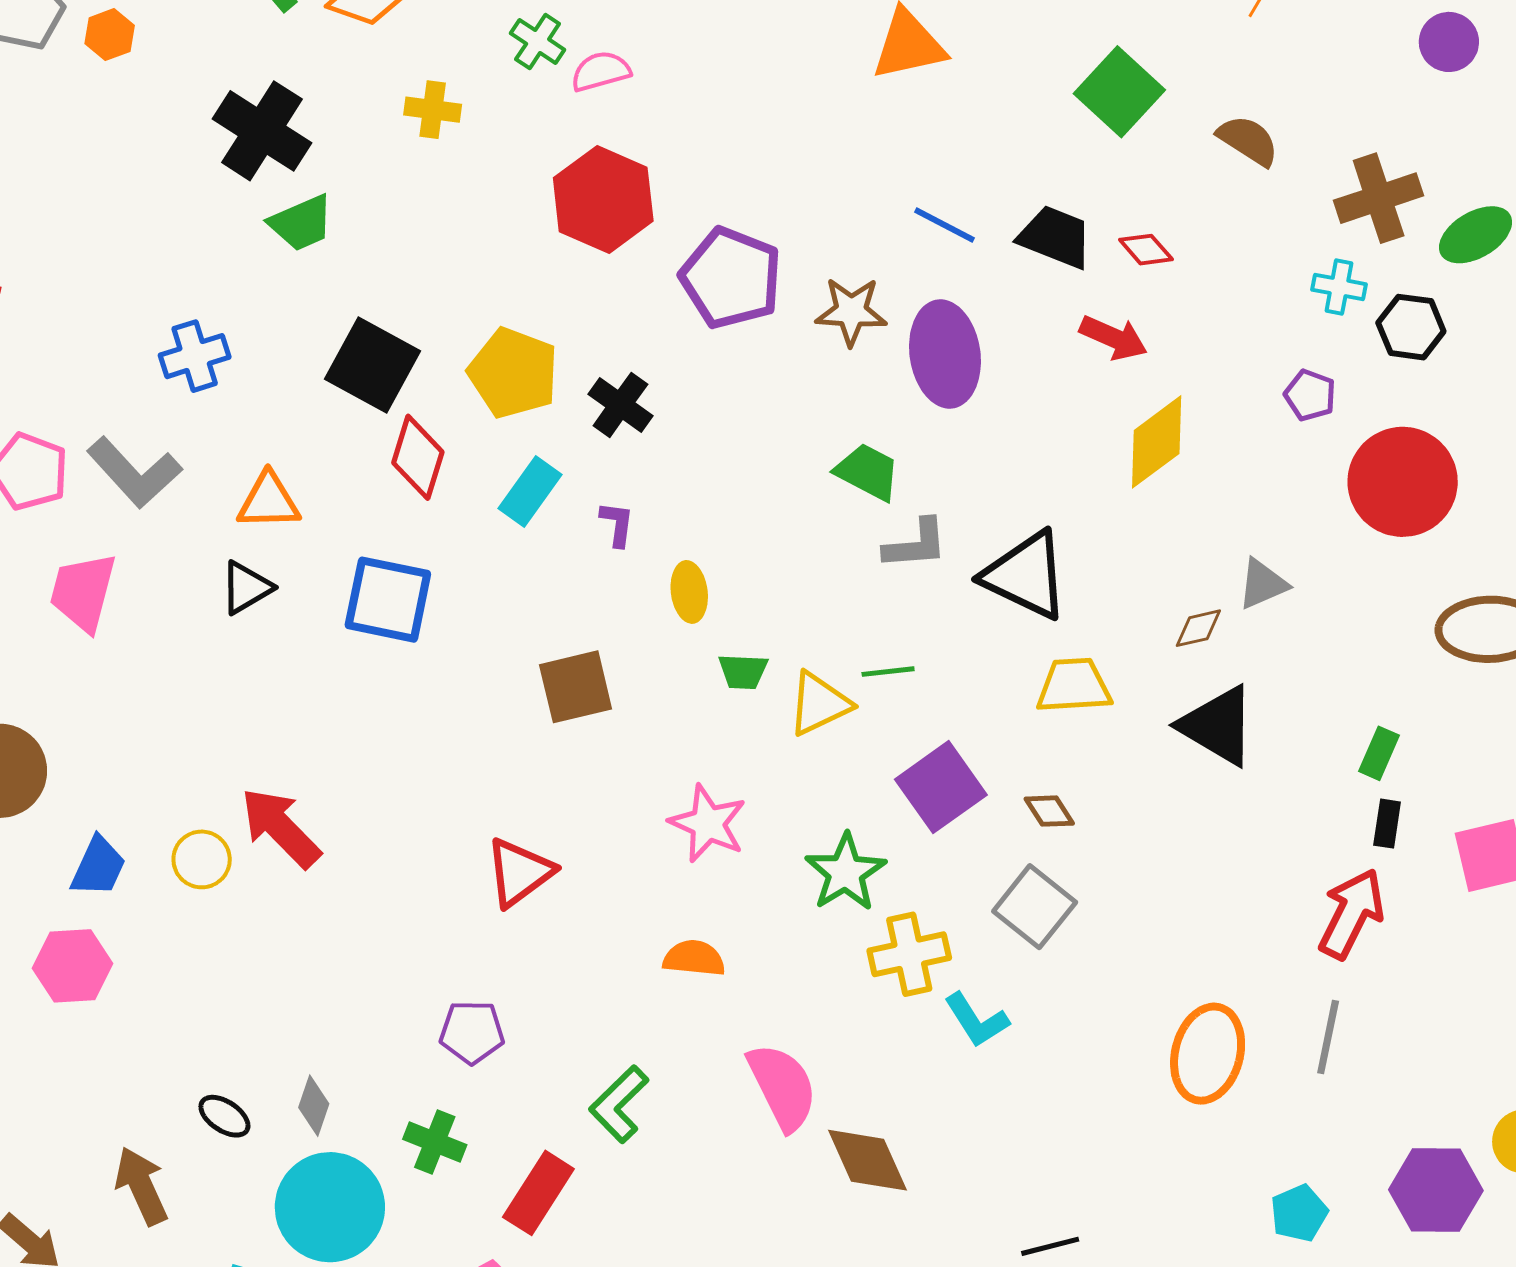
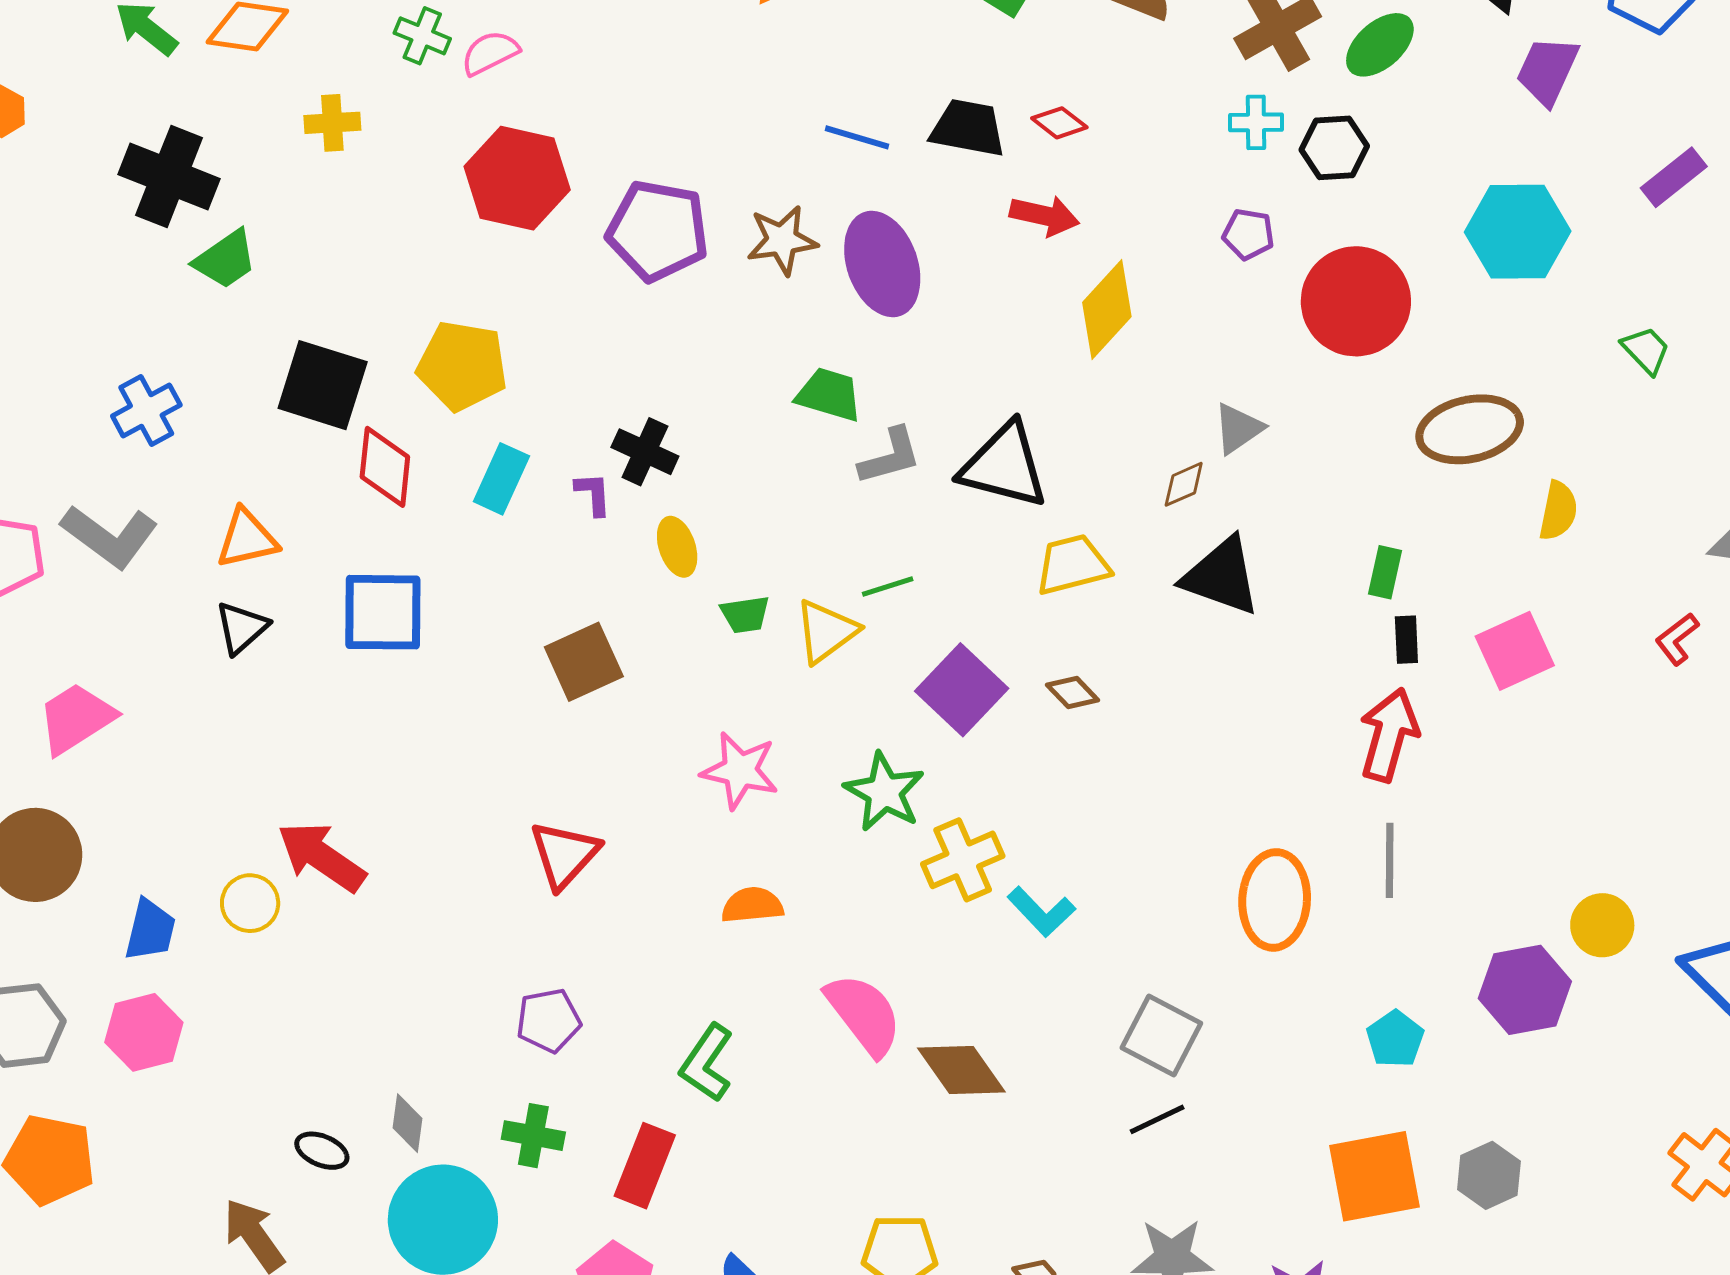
black cross: (620, 405) -> (645, 452), moved
pink trapezoid: (83, 592) -> (76, 718), moved, turned 54
gray square: (1035, 907) -> (1161, 1036), moved

